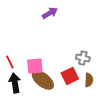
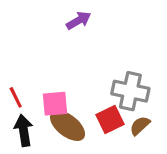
gray cross: (83, 58) -> (130, 91), size x1.6
brown semicircle: (89, 80) -> (140, 126), turned -136

